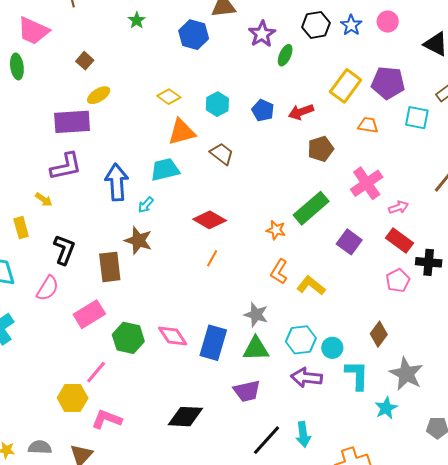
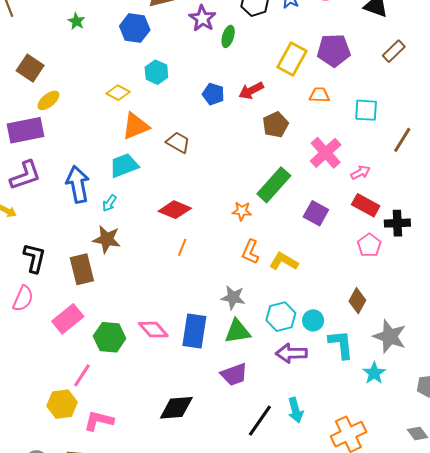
brown square: (85, 61) -> (30, 68), size x1.5
cyan hexagon: (217, 104) -> (156, 72), moved
cyan square: (417, 118) -> (366, 110), moved

